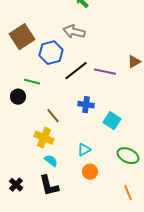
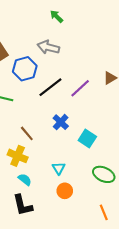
purple line: (105, 72) -> (80, 88), turned -55
blue cross: (86, 105) -> (61, 122), turned 35
cyan triangle: (84, 150) -> (59, 168), turned -32

